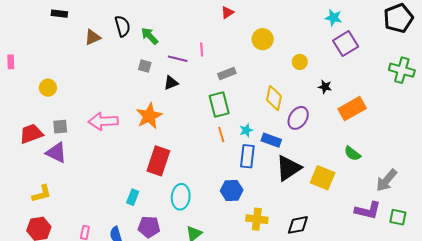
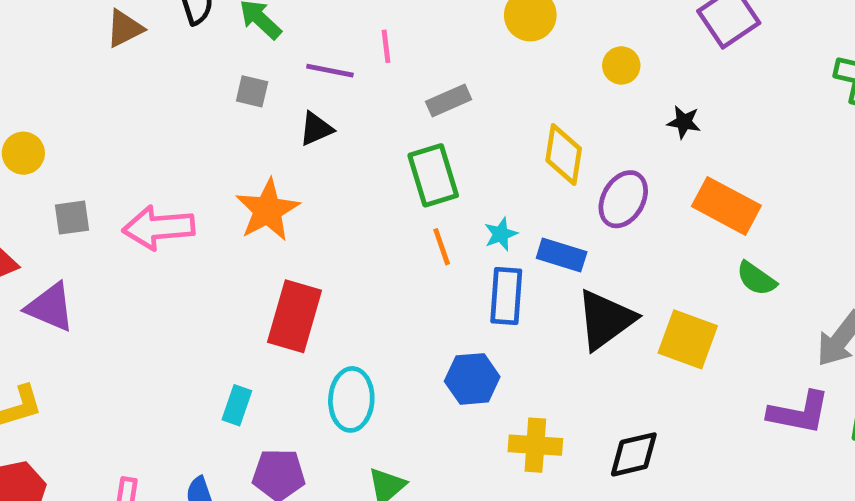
orange rectangle: (352, 109) -> (726, 206), moved, turned 60
gray square: (60, 127) -> (72, 218), moved

